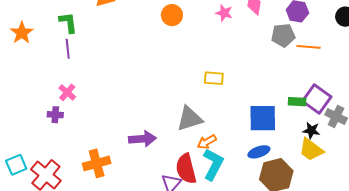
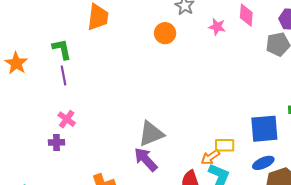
yellow rectangle: (214, 78) -> (225, 145), moved
gray triangle: (190, 119) -> (151, 134), moved
purple arrow: (142, 139) -> (146, 159), turned -124

